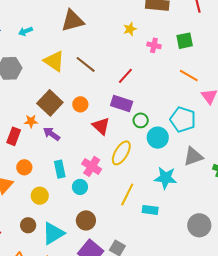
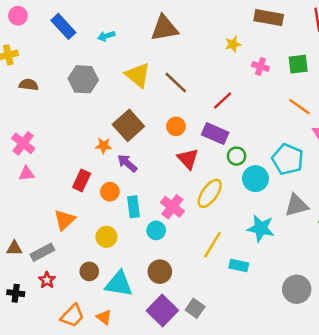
orange circle: (80, 104) -> (176, 126), moved
red rectangle: (14, 136) -> (82, 180), moved
orange circle: (24, 167) -> (110, 192), moved
cyan triangle: (53, 233) -> (119, 284), turned 35

